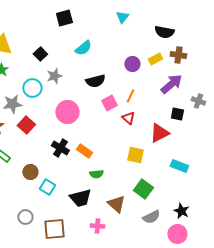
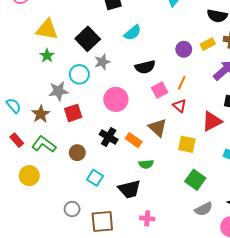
black square: (40, 54) -> (88, 39), size x1.6
red square: (26, 125) -> (73, 113), turned 30
brown circle: (30, 172) -> (77, 153), moved
brown triangle: (116, 204) -> (158, 128), moved

